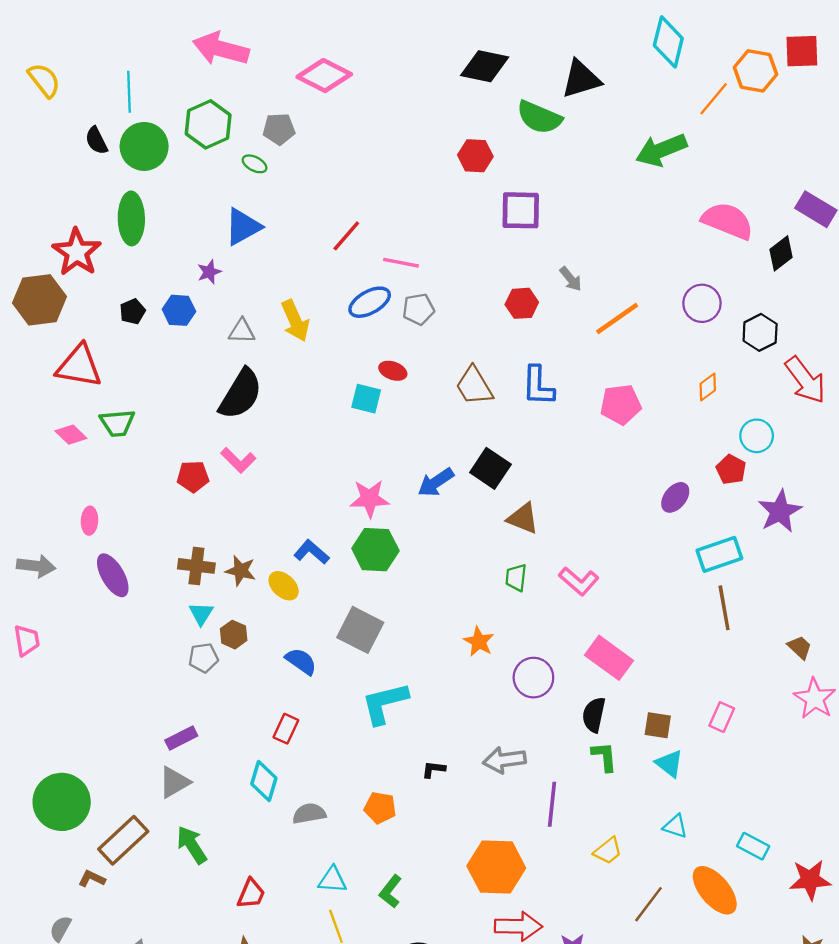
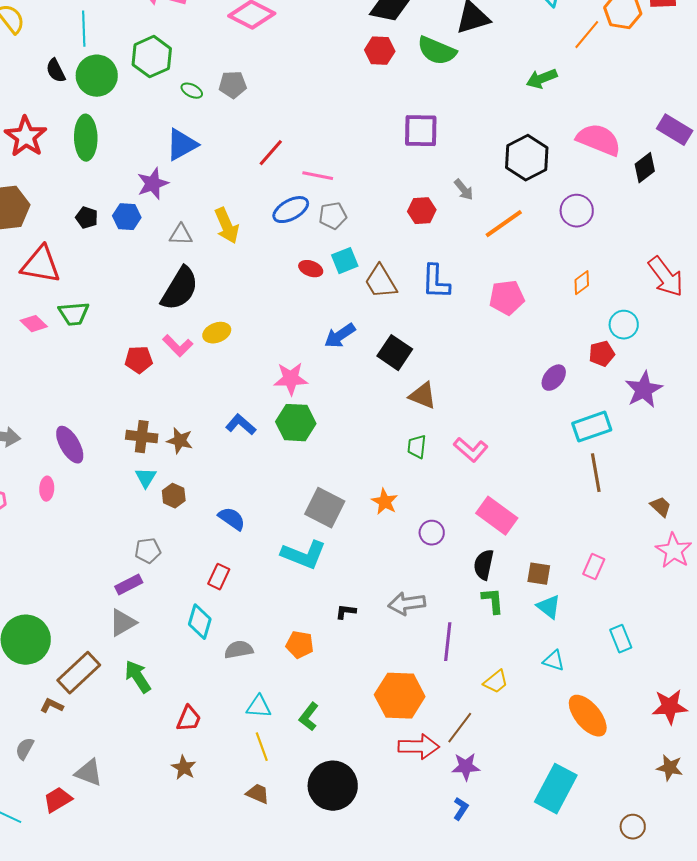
gray pentagon: (279, 129) -> (233, 85), moved
green arrow: (661, 150) -> (542, 79), size x0.7
red hexagon: (475, 156) -> (380, 51), moved
red star: (77, 252) -> (26, 137), moved
purple star: (209, 272) -> (153, 184), size x1.5
black pentagon: (132, 311) -> (87, 218), turned -30
black hexagon: (760, 332) -> (527, 158), moved, size x1.4
cyan square: (366, 399) -> (345, 261), moved, turned -36
red pentagon: (731, 470) -> (602, 354), turned 30
blue arrow: (436, 482) -> (340, 336), moved
pink ellipse: (89, 521) -> (47, 489), moved
yellow ellipse: (284, 586) -> (217, 333), moved, turned -64
gray square: (360, 630) -> (325, 508), moved
gray pentagon: (203, 658) -> (148, 551), moved
purple circle: (533, 678) -> (432, 533), size x0.7
cyan L-shape: (385, 703) -> (304, 555), turned -144
cyan rectangle: (753, 846) -> (621, 639), moved, turned 40
brown line: (649, 904) -> (460, 728), moved

